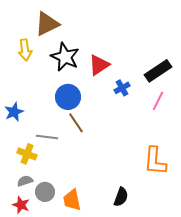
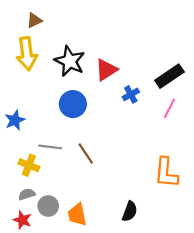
brown triangle: (47, 24) -> (34, 20), moved, size x0.6
yellow arrow: (25, 50) -> (27, 54), size x1.4
brown line: (76, 123) -> (86, 153), moved

